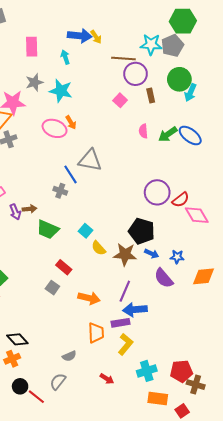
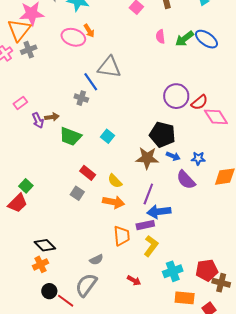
yellow semicircle: (99, 248) -> (115, 181), moved
gray semicircle: (58, 382) -> (86, 285), size x1.4

